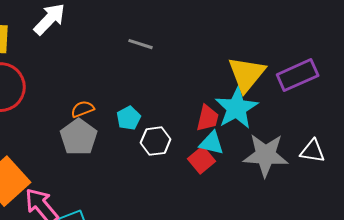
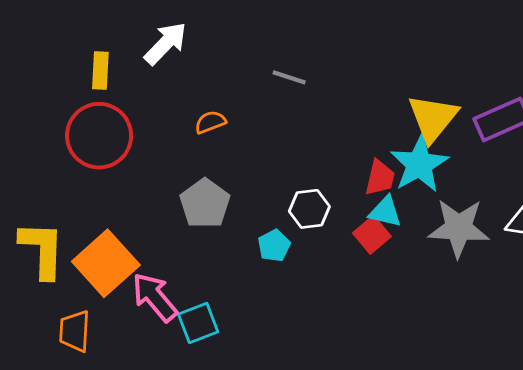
orange semicircle: (83, 109) -> (210, 122), moved
cyan pentagon: (129, 118) -> (274, 246), moved

